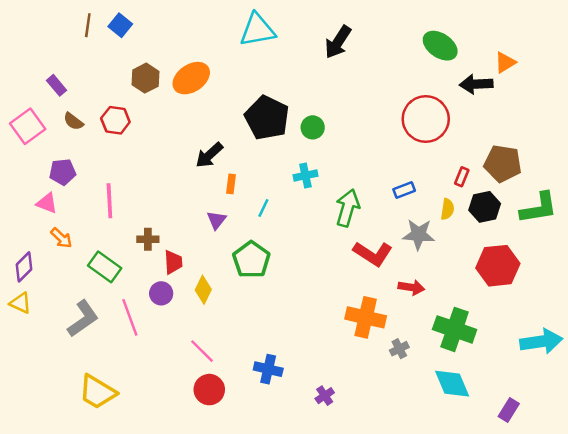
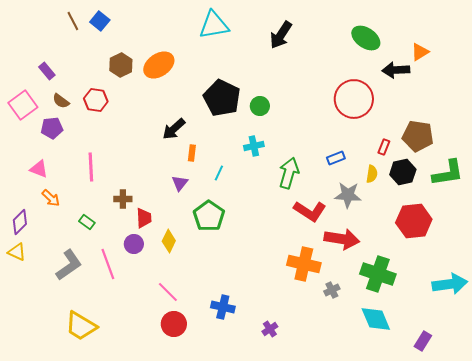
brown line: (88, 25) -> (73, 21), turned -36
purple pentagon: (63, 172) -> (52, 128), moved
green rectangle: (105, 267) -> (87, 222), size x0.6
red arrow: (411, 287) -> (342, 239), size x1.6

